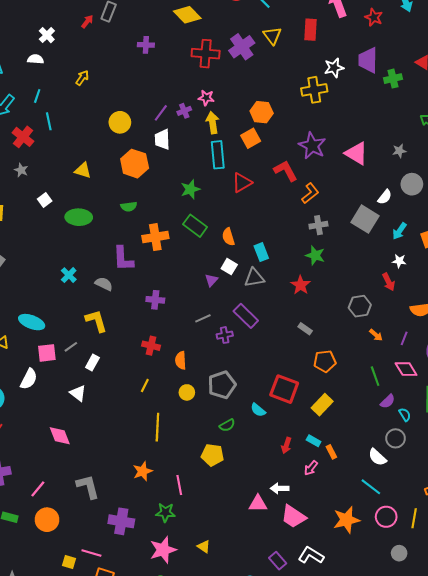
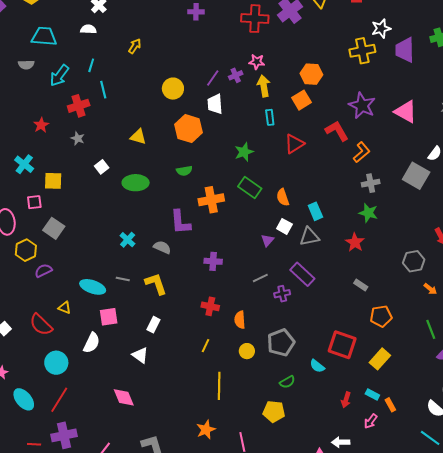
purple trapezoid: (368, 60) -> (405, 50), moved
red cross: (23, 137) -> (79, 106), turned 35
cyan rectangle: (218, 155) -> (270, 117), size x0.6
gray line: (71, 347) -> (123, 279), moved, turned 48

